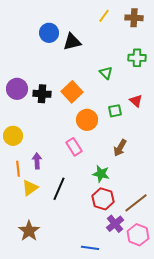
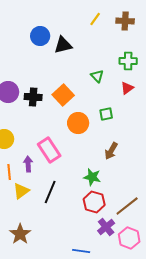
red triangle: (136, 101) -> (127, 88), moved, turned 40
pink rectangle: (74, 147) -> (49, 150), moved, size x1.4

